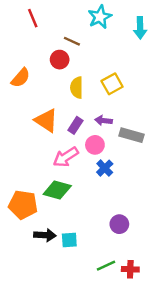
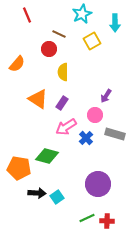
yellow square: (112, 84) -> (92, 41), moved
purple arrow: (103, 121) -> (106, 96), moved, turned -64
gray rectangle: (132, 135) -> (115, 134), moved
pink circle: (95, 145) -> (95, 115), moved
pink arrow: (66, 157) -> (66, 127), moved
purple circle: (119, 224) -> (98, 184), size x1.6
cyan square: (69, 240) -> (57, 197), turned -32

